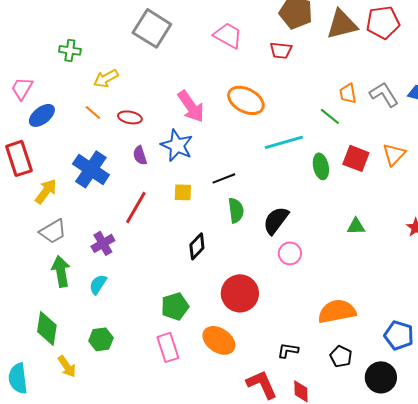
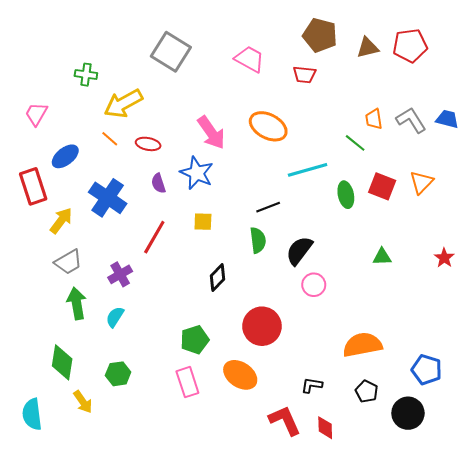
brown triangle: (342, 24) -> (368, 48), size x0.7
yellow arrow: (106, 78) -> (123, 104), size x1.5
blue ellipse: (42, 115) -> (65, 156), moved
black line: (224, 178) -> (268, 207), moved

